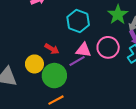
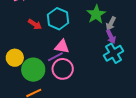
pink circle: (108, 47) -> (63, 69), moved
red arrow: (52, 49) -> (35, 24), moved

